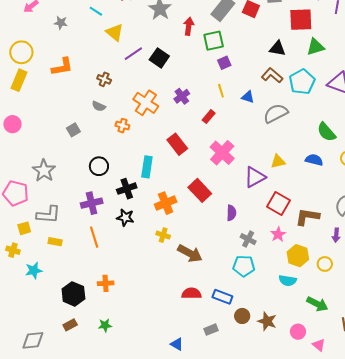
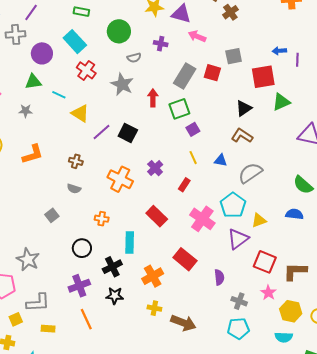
black triangle: (277, 48) -> (244, 108), turned -36
cyan pentagon: (302, 82) -> (233, 205), moved
orange cross: (122, 126) -> (102, 219), moved

